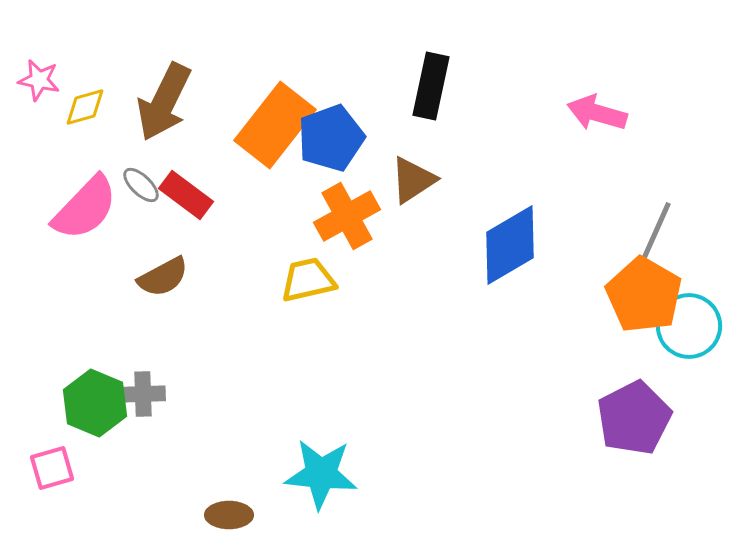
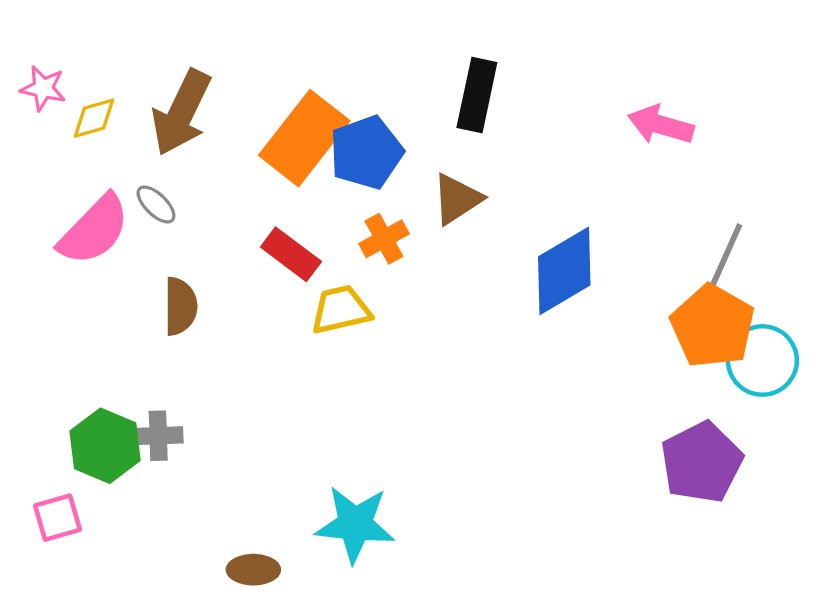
red rectangle: (186, 195) -> (291, 254), moved
orange cross: (347, 216) -> (384, 239), size x0.7
brown semicircle: (163, 277) -> (180, 306), turned -62

